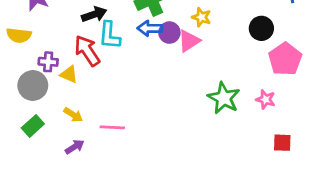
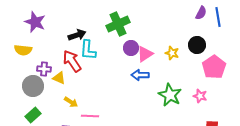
yellow star: (201, 17) -> (172, 53), moved
blue arrow: (150, 28) -> (140, 75), moved
yellow arrow: (73, 115) -> (71, 102), moved

